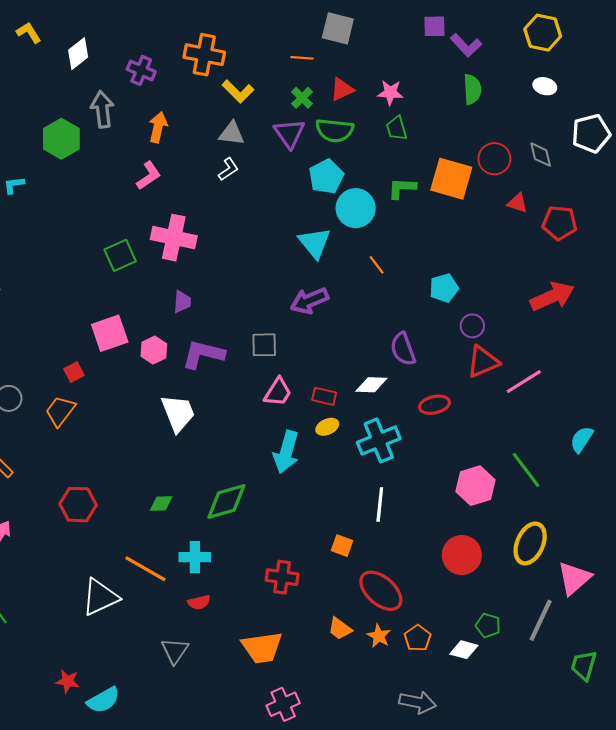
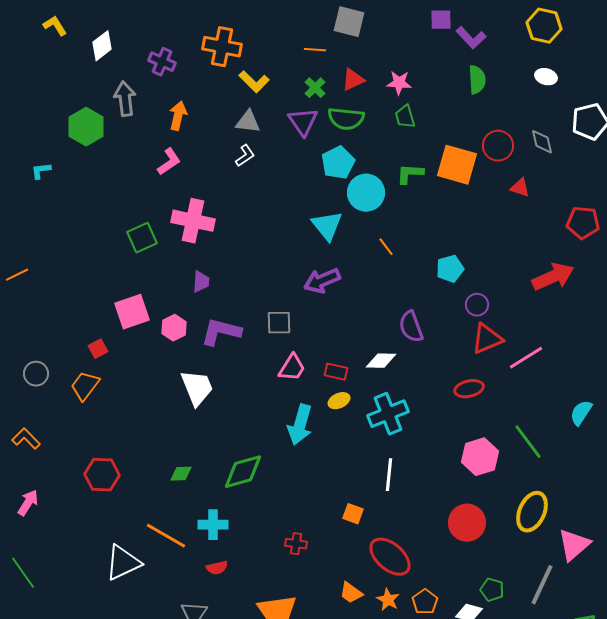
red pentagon: (560, 223) -> (583, 223), moved
red ellipse: (434, 405) -> (469, 389), moved
red cross: (282, 577) -> (296, 544), size x0.7

